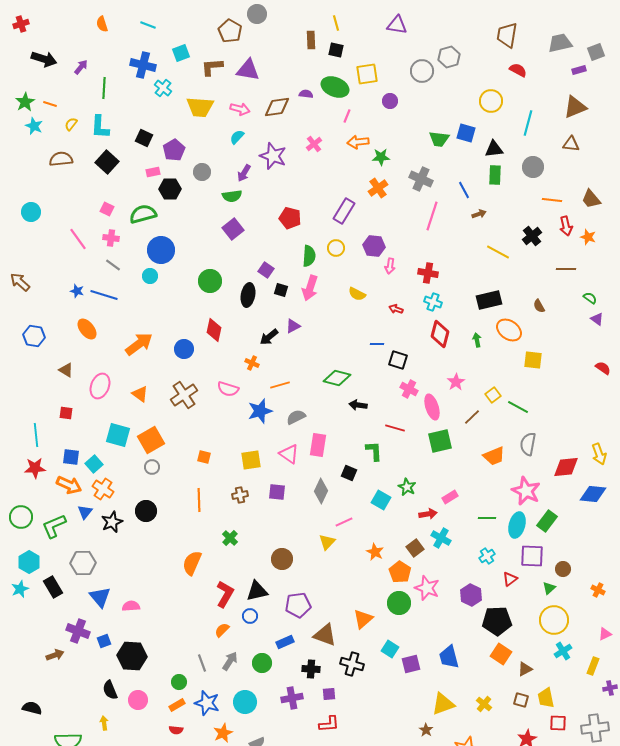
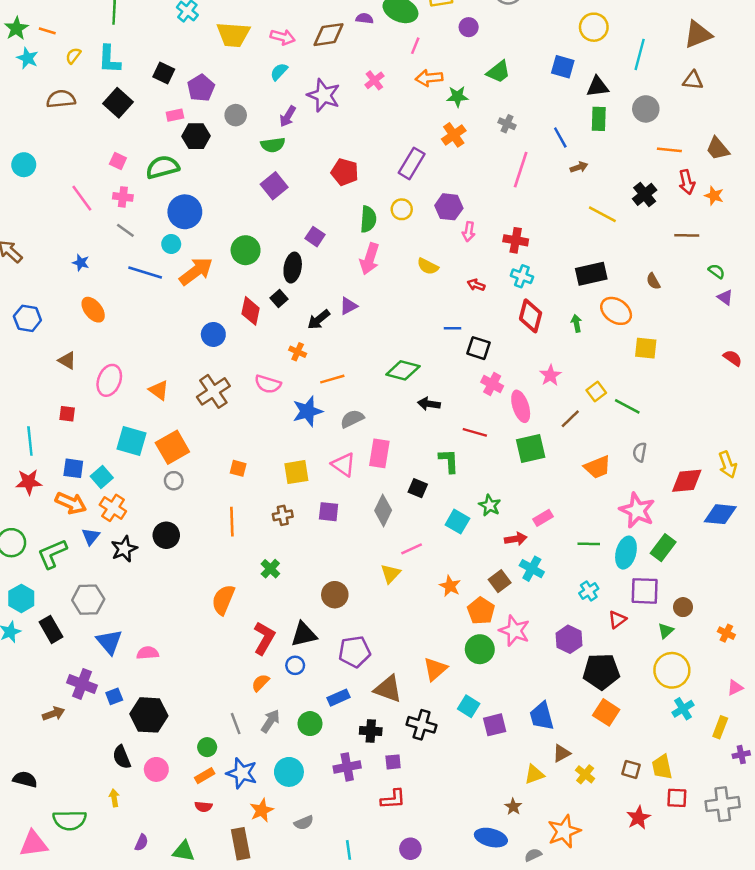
green trapezoid: (439, 139) -> (498, 72), moved, turned -45
gray cross: (421, 179) -> (507, 124), size x0.6
black square: (281, 290) -> (279, 299), moved, turned 32
blue line: (104, 295) -> (145, 273), moved
orange arrow: (139, 344) -> (196, 271), moved
gray semicircle: (528, 444) -> (640, 452), size x0.7
brown triangle: (525, 669) -> (562, 753), moved
yellow triangle: (443, 704) -> (534, 774), size x0.7

